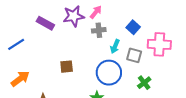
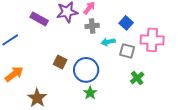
cyan arrow: (115, 46) -> (108, 42), turned 56
brown square: (67, 67) -> (60, 62), turned 32
blue circle: (109, 73) -> (86, 70), moved

